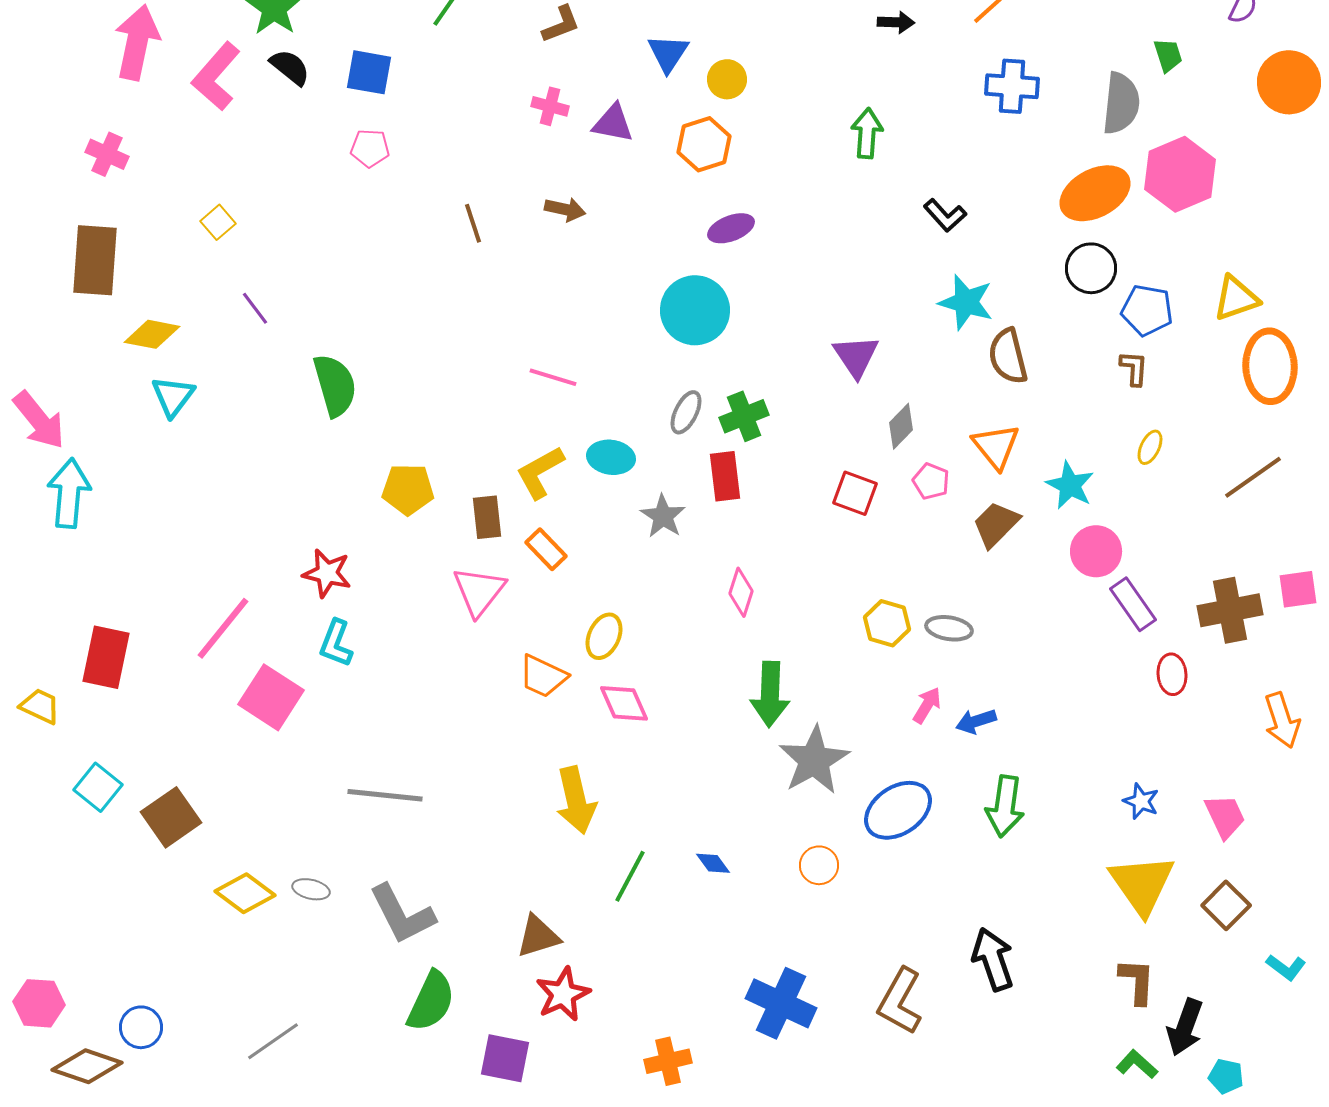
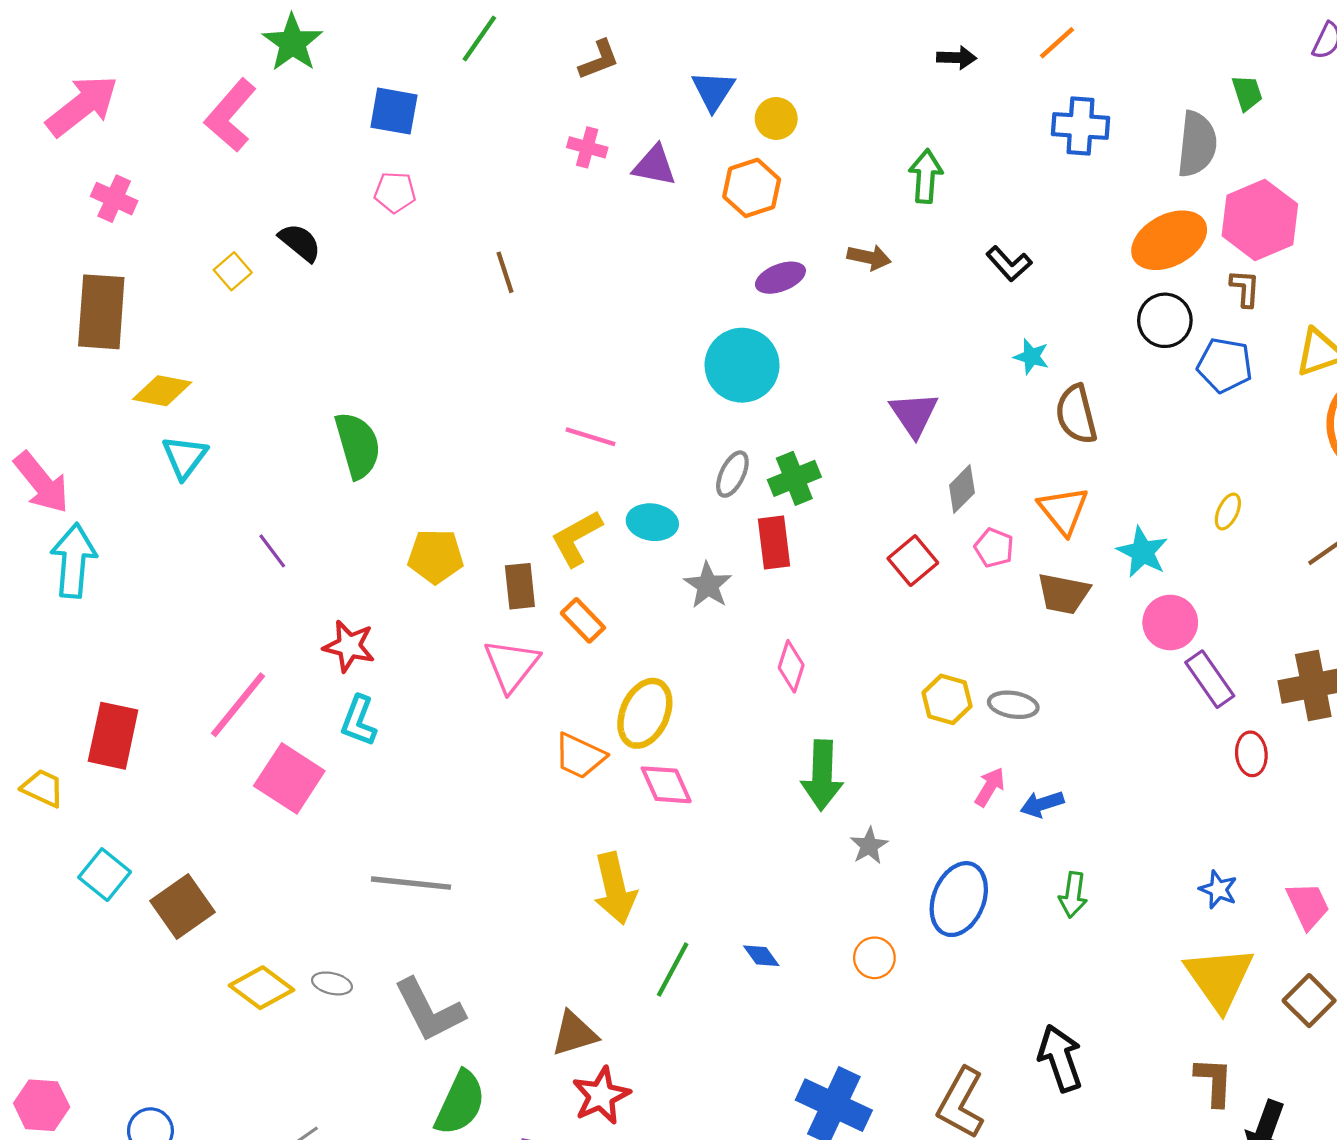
pink arrow: (137, 42) -> (82, 106), moved, turned 40
black semicircle: (290, 67) -> (300, 242), moved
brown arrow: (565, 209) -> (869, 257), moved
cyan star: (966, 302) -> (1031, 357), size x0.6
purple line: (255, 308) -> (272, 551), moved
brown L-shape: (1134, 368) -> (1245, 288), moved
red square: (855, 493) -> (913, 561), turned 30
brown trapezoid: (996, 524) -> (1063, 594), turned -124
yellow ellipse: (604, 636) -> (645, 713), size x1.4
gray star: (814, 760) -> (869, 846), size x0.5
green arrow: (1005, 806) -> (1073, 895), size x0.7
blue ellipse: (898, 810) -> (959, 899), turned -34

